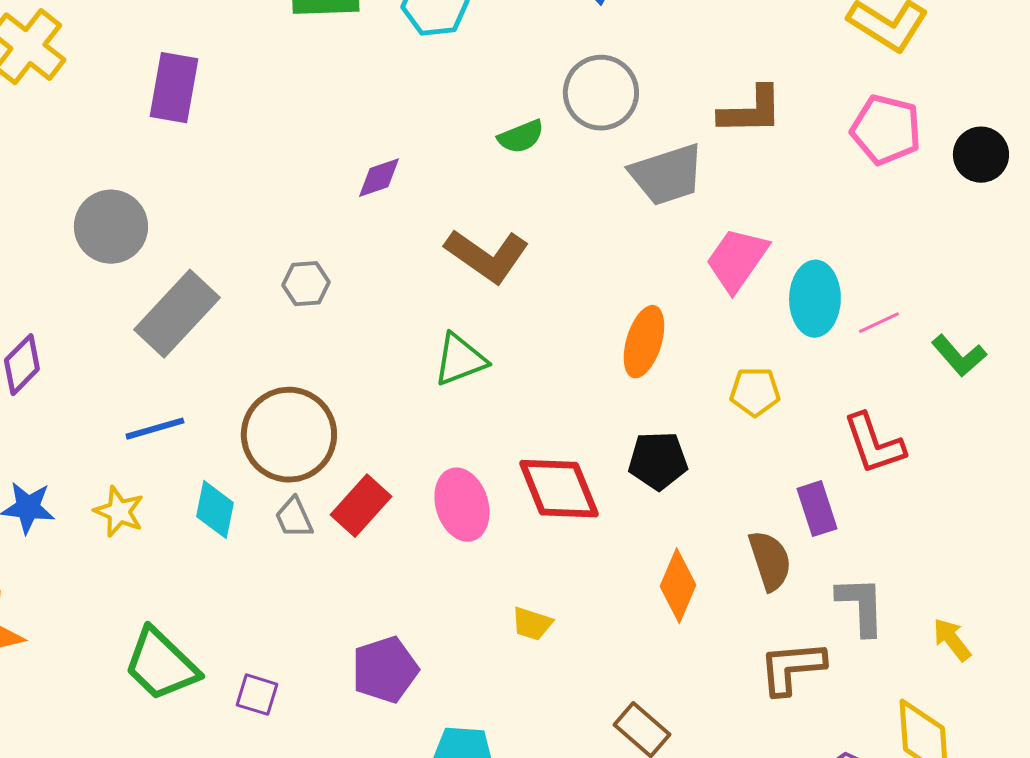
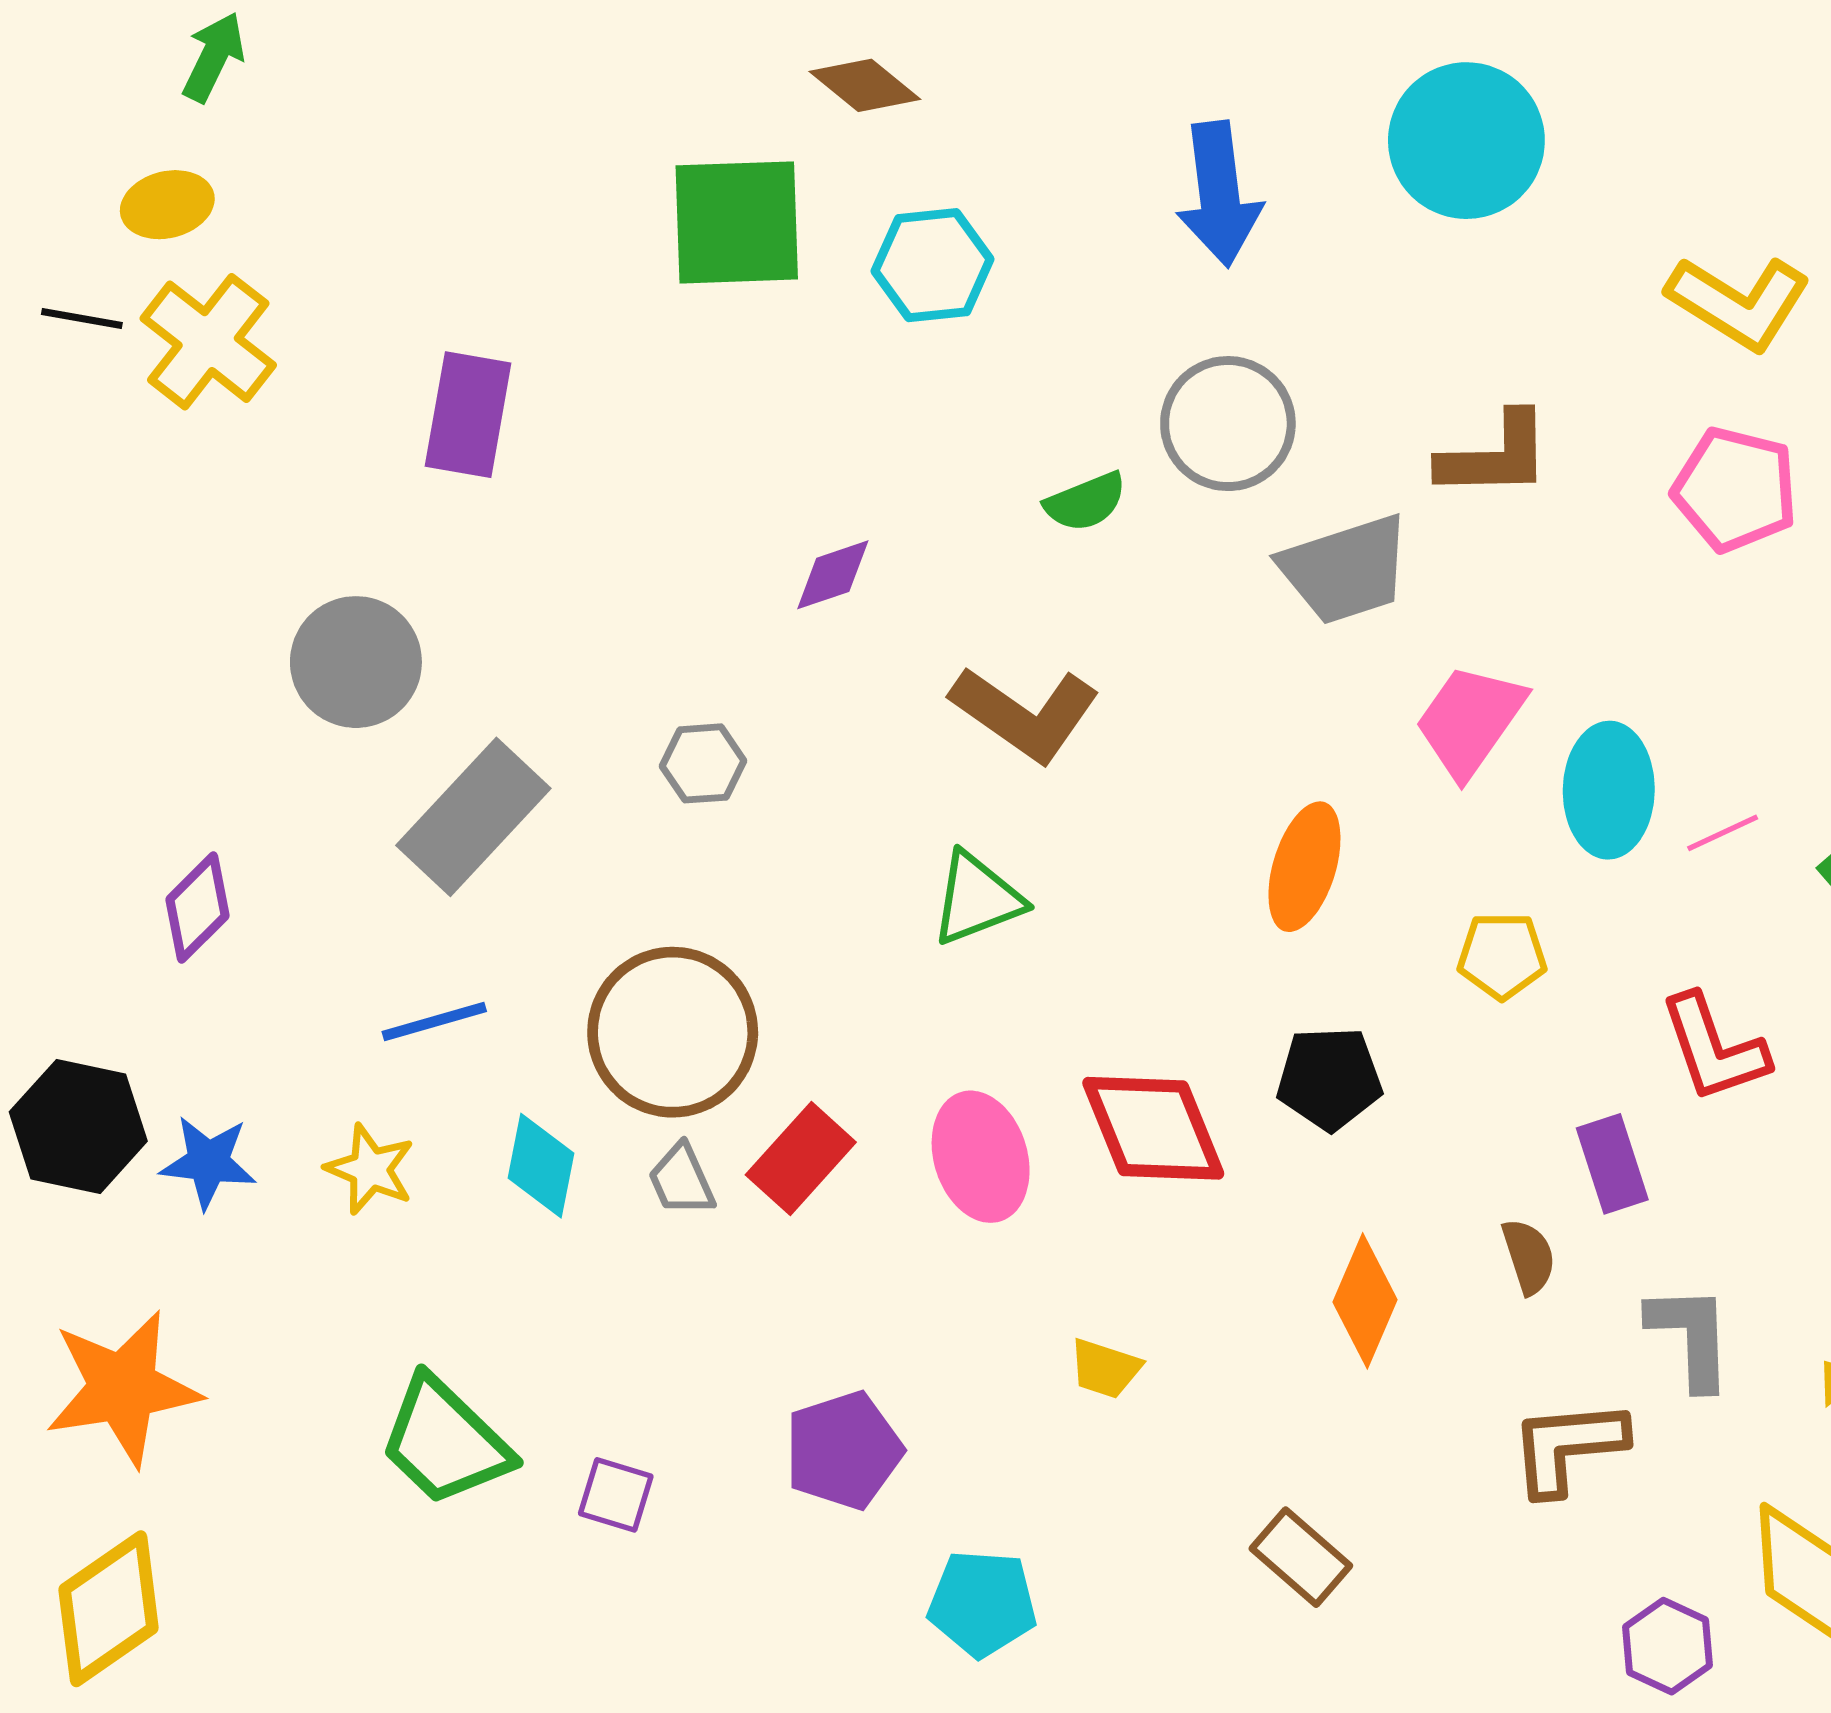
brown semicircle: (770, 561) -> (1529, 1256), size x0.7

